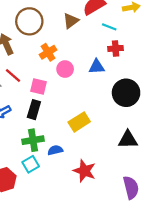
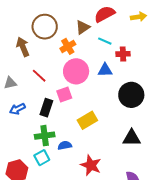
cyan line: (109, 27) -> (105, 41), moved
orange cross: (48, 52) -> (68, 46), moved
pink circle: (65, 69) -> (76, 71), size x1.6
red line: (13, 75) -> (39, 76), moved
pink square: (38, 86) -> (64, 94), moved, turned -35

